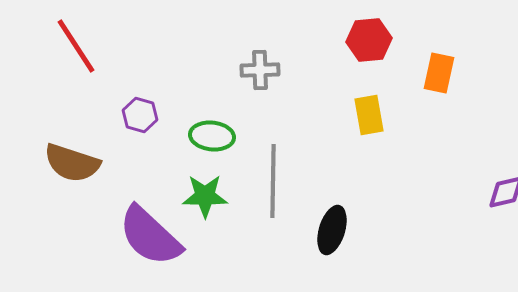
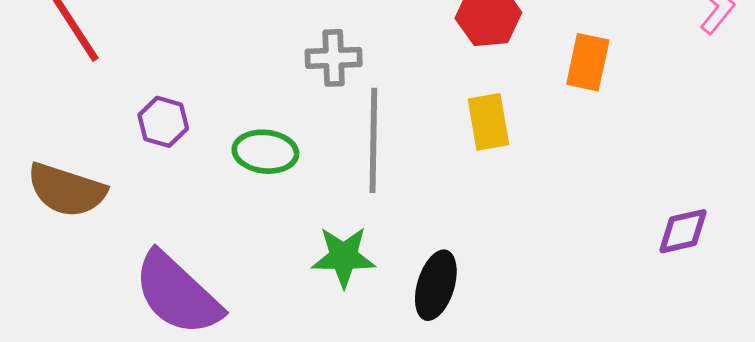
gray line: (273, 181) -> (373, 140), moved
green star: (205, 196) -> (344, 257), moved

